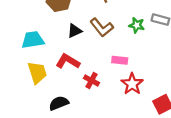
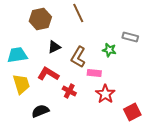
green star: (137, 25) -> (109, 50), moved
brown L-shape: (102, 27) -> (78, 57), moved, turned 70

